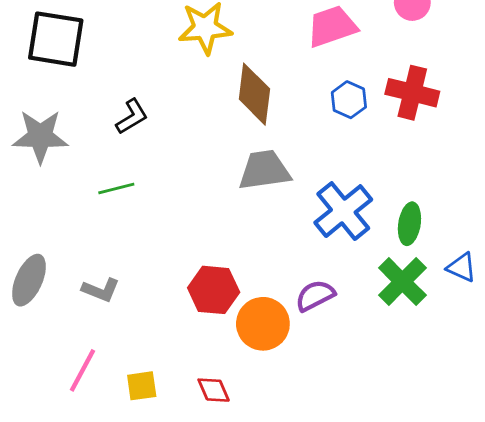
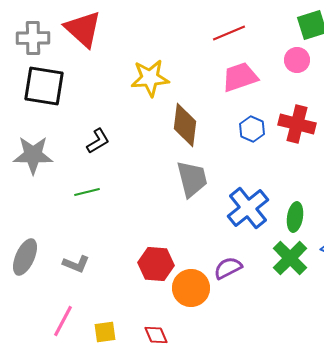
gray trapezoid: (264, 170) -> (192, 179), turned 84

